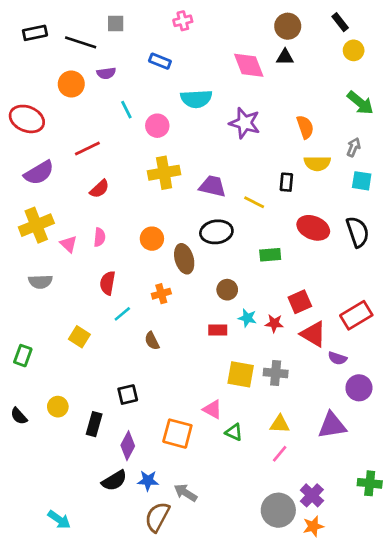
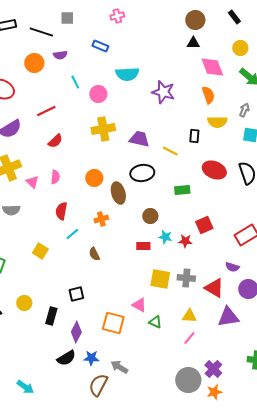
yellow circle: (354, 50) -> (240, 48), moved
pink diamond: (249, 65) -> (212, 67), moved
red triangle: (313, 334) -> (214, 288), moved

